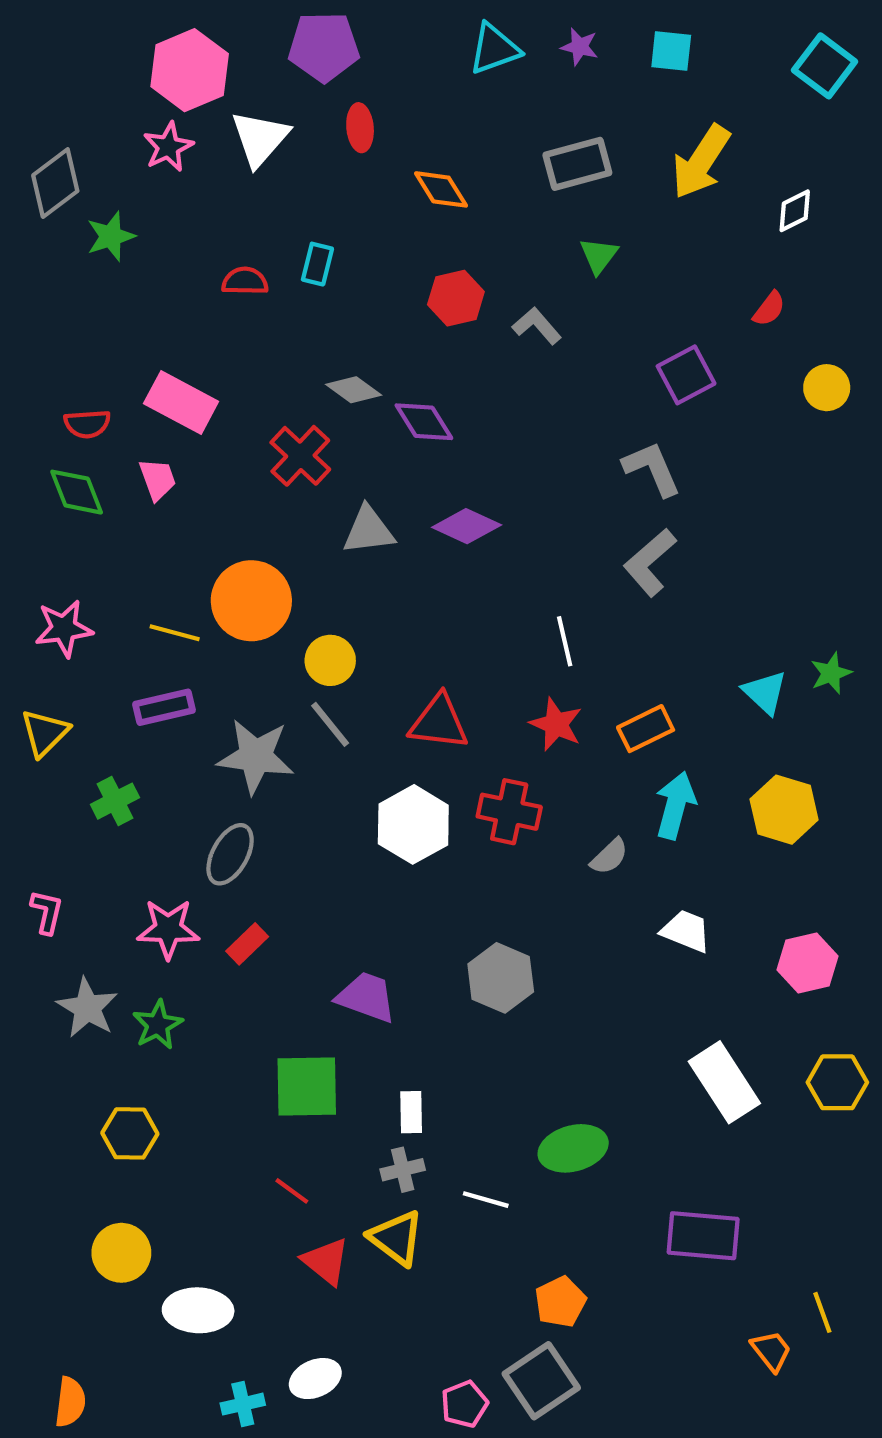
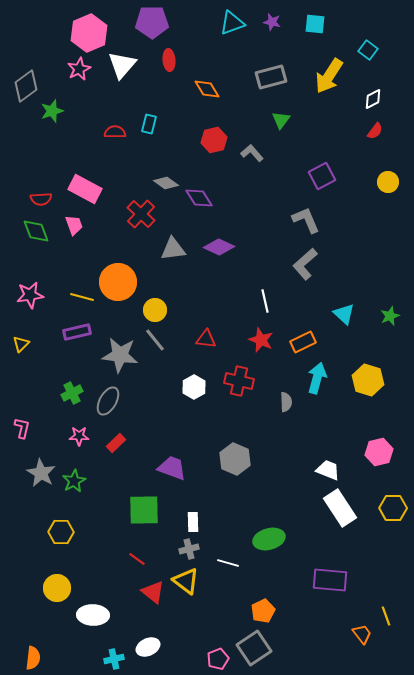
cyan square: (825, 66) -> (368, 50), moved, size x0.7
red semicircle: (769, 309) -> (375, 131), moved
cyan triangle: (765, 692) -> (344, 314), moved
red triangle: (439, 722) -> (206, 339), size x0.7
yellow triangle: (45, 733) -> (21, 344), size x0.7
green cross: (115, 801) -> (72, 393), moved
white hexagon: (413, 824) -> (194, 387), size x0.7
gray semicircle: (609, 856) -> (286, 402), turned -48
pink star: (168, 929) -> (79, 436), size x0.7
white trapezoid: (686, 931) -> (328, 470), moved

